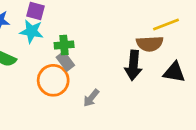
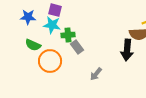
green cross: (64, 45) -> (68, 35), moved
orange circle: (53, 80) -> (50, 61), moved

